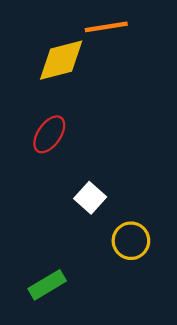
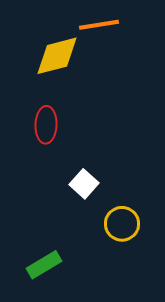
red ellipse: (49, 134) -> (46, 125), turned -33

